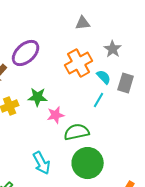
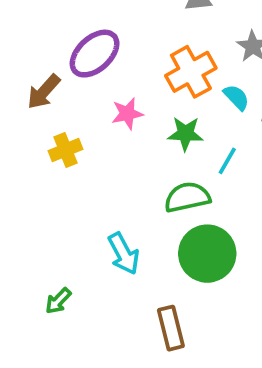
green star: (38, 97) -> (185, 134), moved
cyan line: (99, 100) -> (227, 161), moved
pink star: (56, 115) -> (127, 114), moved

